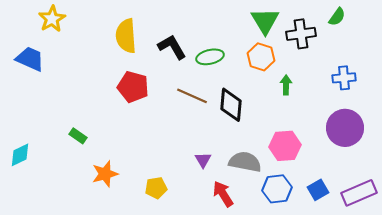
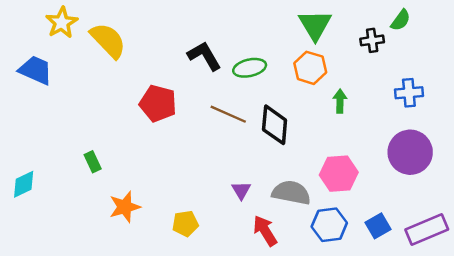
black cross: (301, 34) -> (372, 40), moved, size x0.7
yellow semicircle: (126, 36) -> (108, 40), moved, turned 140
green rectangle: (78, 136) -> (93, 162), turned 30

